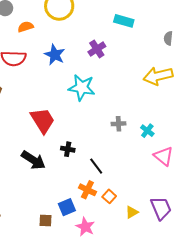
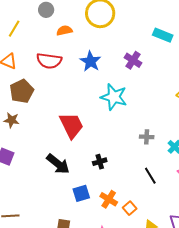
purple cross: (97, 49) -> (133, 60), turned -30
black cross: (68, 149) -> (100, 162), moved, turned -32
black line: (96, 166) -> (150, 176), moved
blue square: (67, 207) -> (81, 193), moved

